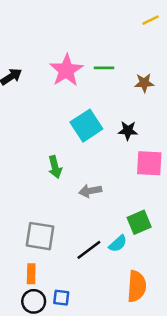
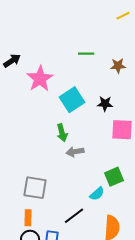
pink star: (66, 70) -> (40, 79), moved
green arrow: (55, 167) -> (62, 133), moved
black line: (89, 250) -> (74, 216), moved

